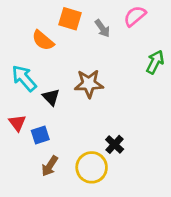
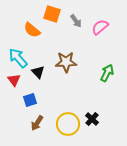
pink semicircle: (135, 16) -> (100, 27), moved
green arrow: (155, 62) -> (107, 73), moved
red triangle: (17, 123) -> (14, 80), moved
black cross: (115, 144) -> (92, 119), moved

